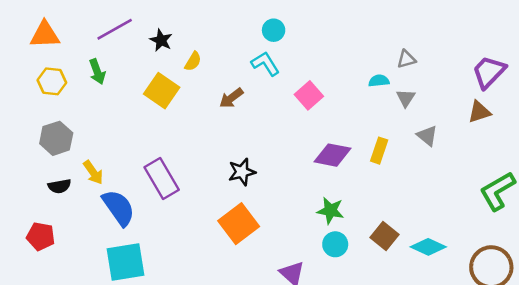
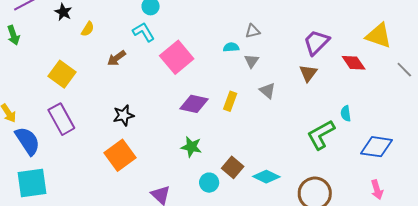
yellow square: (162, 91) -> (62, 74), moved
pink square: (309, 95) -> (177, 57), size x1.5
brown triangle: (479, 112) -> (308, 73), turned -36
cyan circle: (335, 244) -> (209, 183), moved

